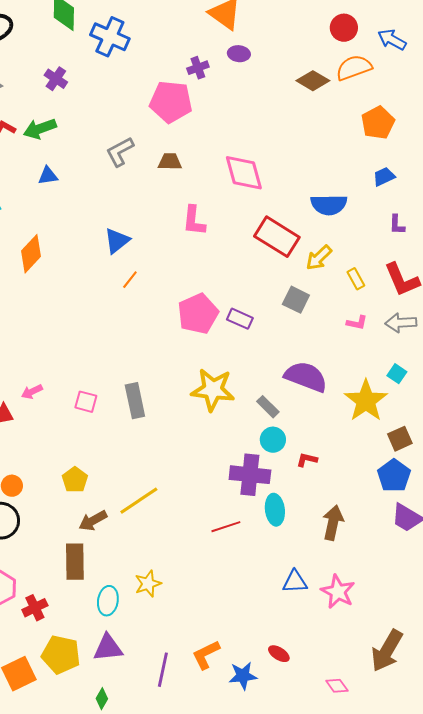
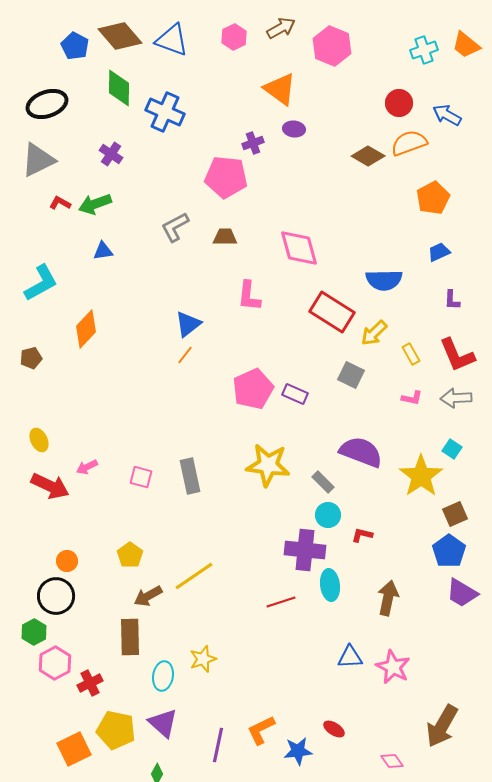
blue triangle: (117, 241) -> (188, 324), moved
purple triangle: (108, 648) -> (163, 723), turned 48

